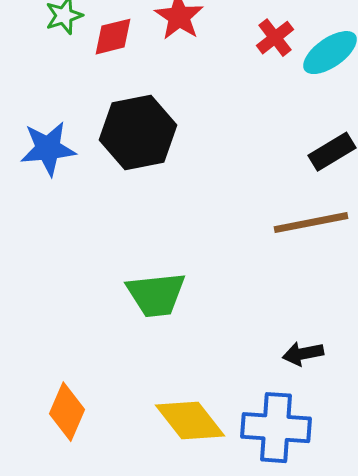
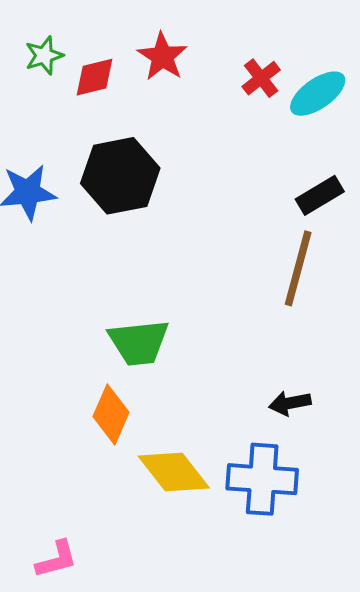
brown line: (311, 223) -> (298, 268), turned -64
orange diamond: (67, 412) -> (111, 414), moved

